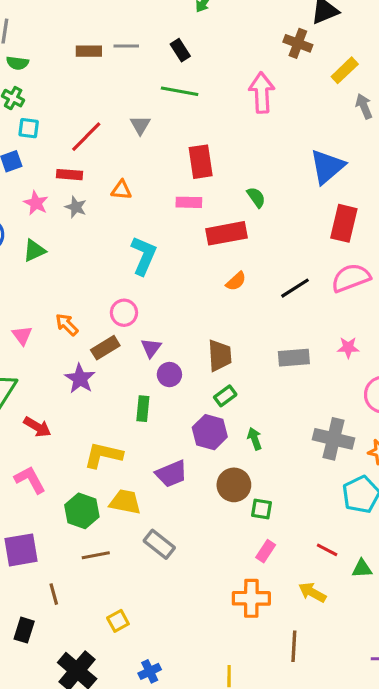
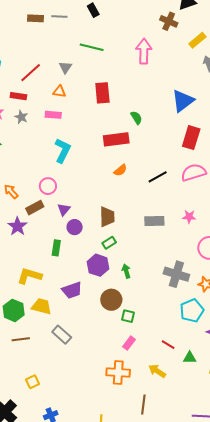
black rectangle: (180, 50) -> (93, 10), moved
orange triangle: (121, 190) -> (59, 92), moved
pink rectangle: (189, 202) -> (53, 115), moved

